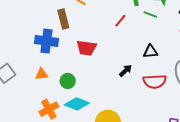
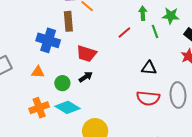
green line: (150, 15) -> (155, 31), turned 40
black arrow: (126, 71) -> (86, 77), moved

